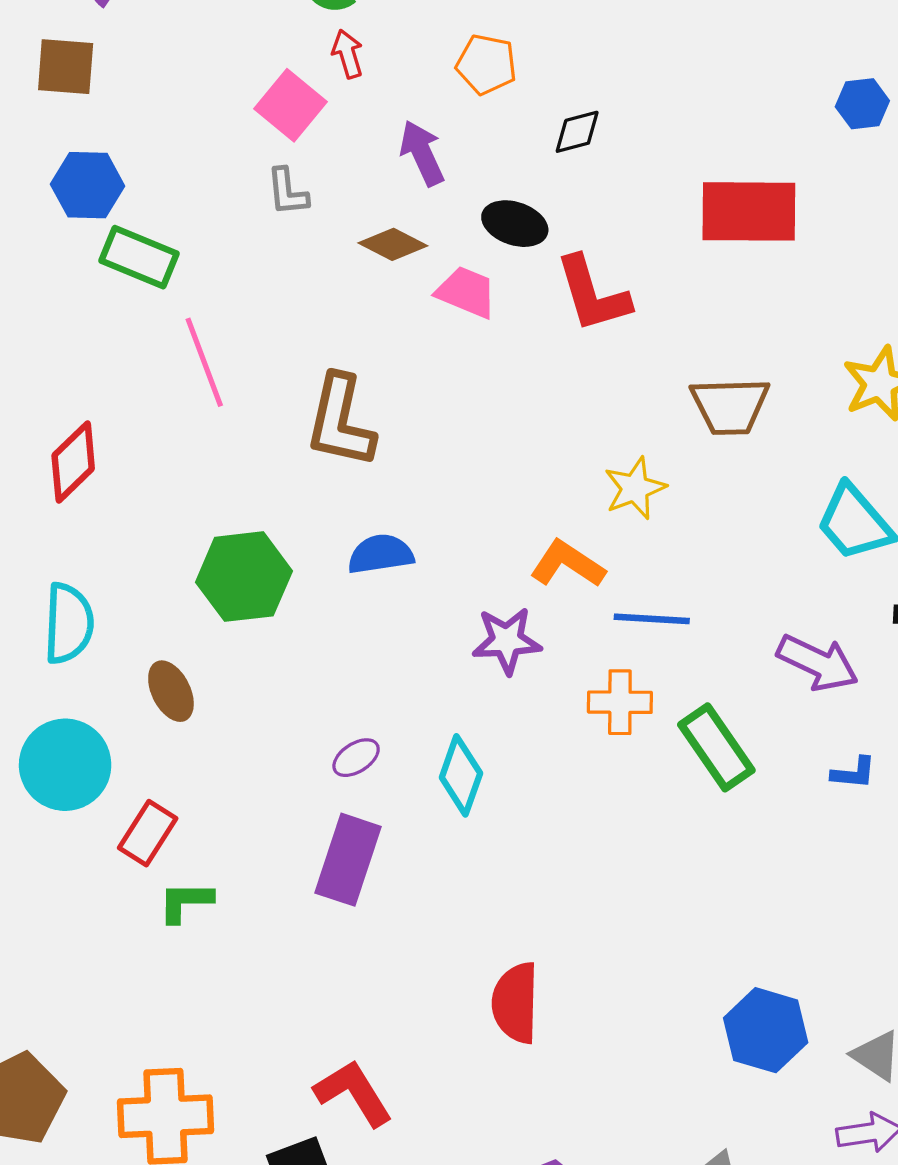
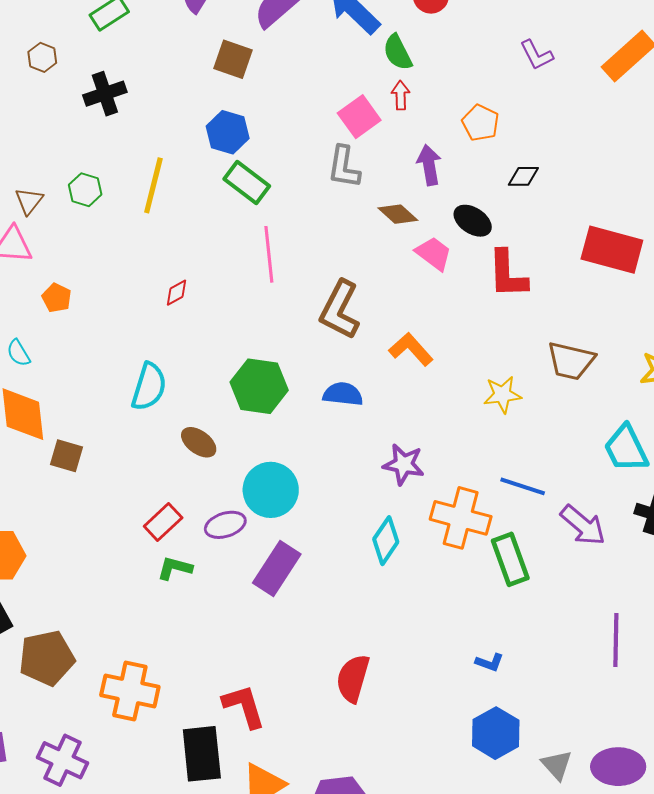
gray L-shape: (287, 192) -> (344, 167), size x1.4
red diamond: (73, 462) -> (177, 293), size x0.6
orange L-shape: (567, 564) -> (411, 349), moved
blue line: (652, 619) -> (523, 486), moved
brown ellipse: (171, 691) -> (199, 442), turned -42
orange cross: (620, 702) -> (461, 518), size x1.5
purple ellipse: (356, 758) -> (225, 525), moved, size x1.4
cyan circle: (65, 765) -> (271, 490), moved
blue L-shape: (854, 773) -> (490, 662), moved
cyan diamond: (461, 775) -> (386, 541), moved

